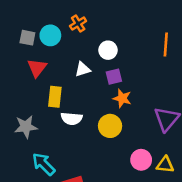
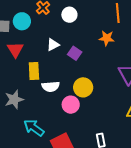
white circle: (108, 50) -> (69, 15), moved
purple square: (114, 77) -> (75, 53), moved, turned -32
orange star: (122, 98) -> (107, 38), moved
pink circle: (141, 160) -> (71, 105), moved

